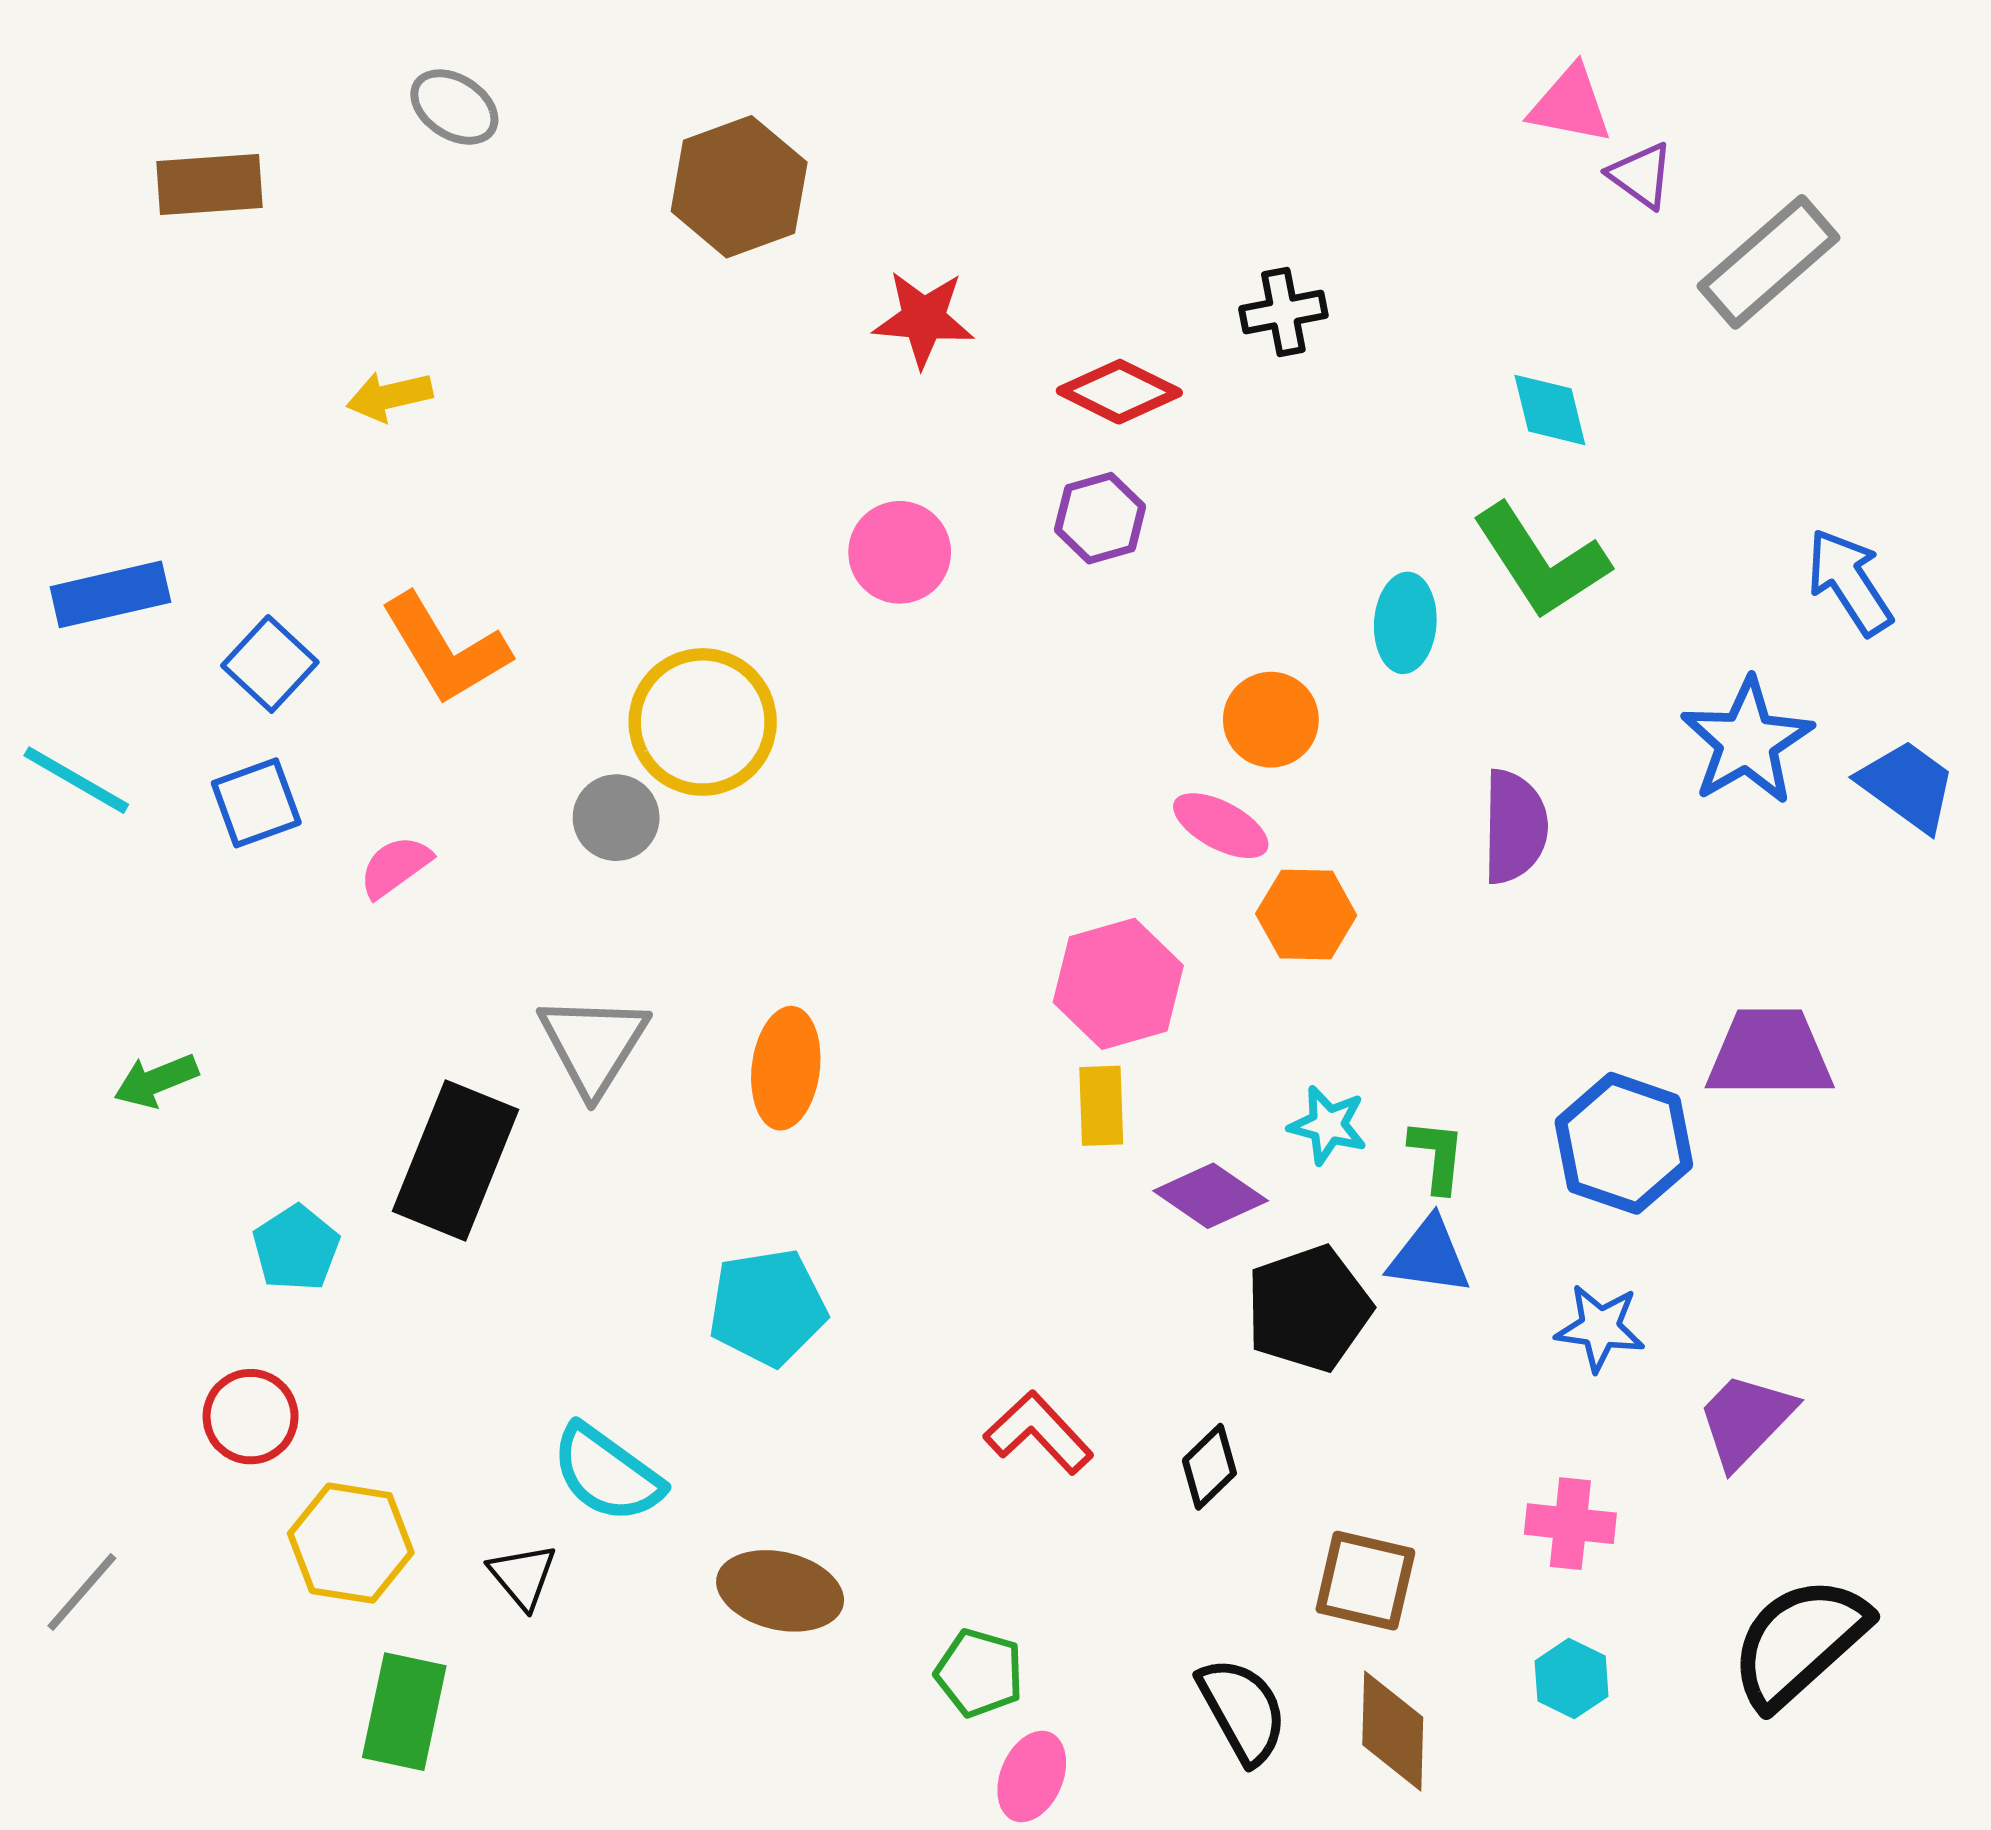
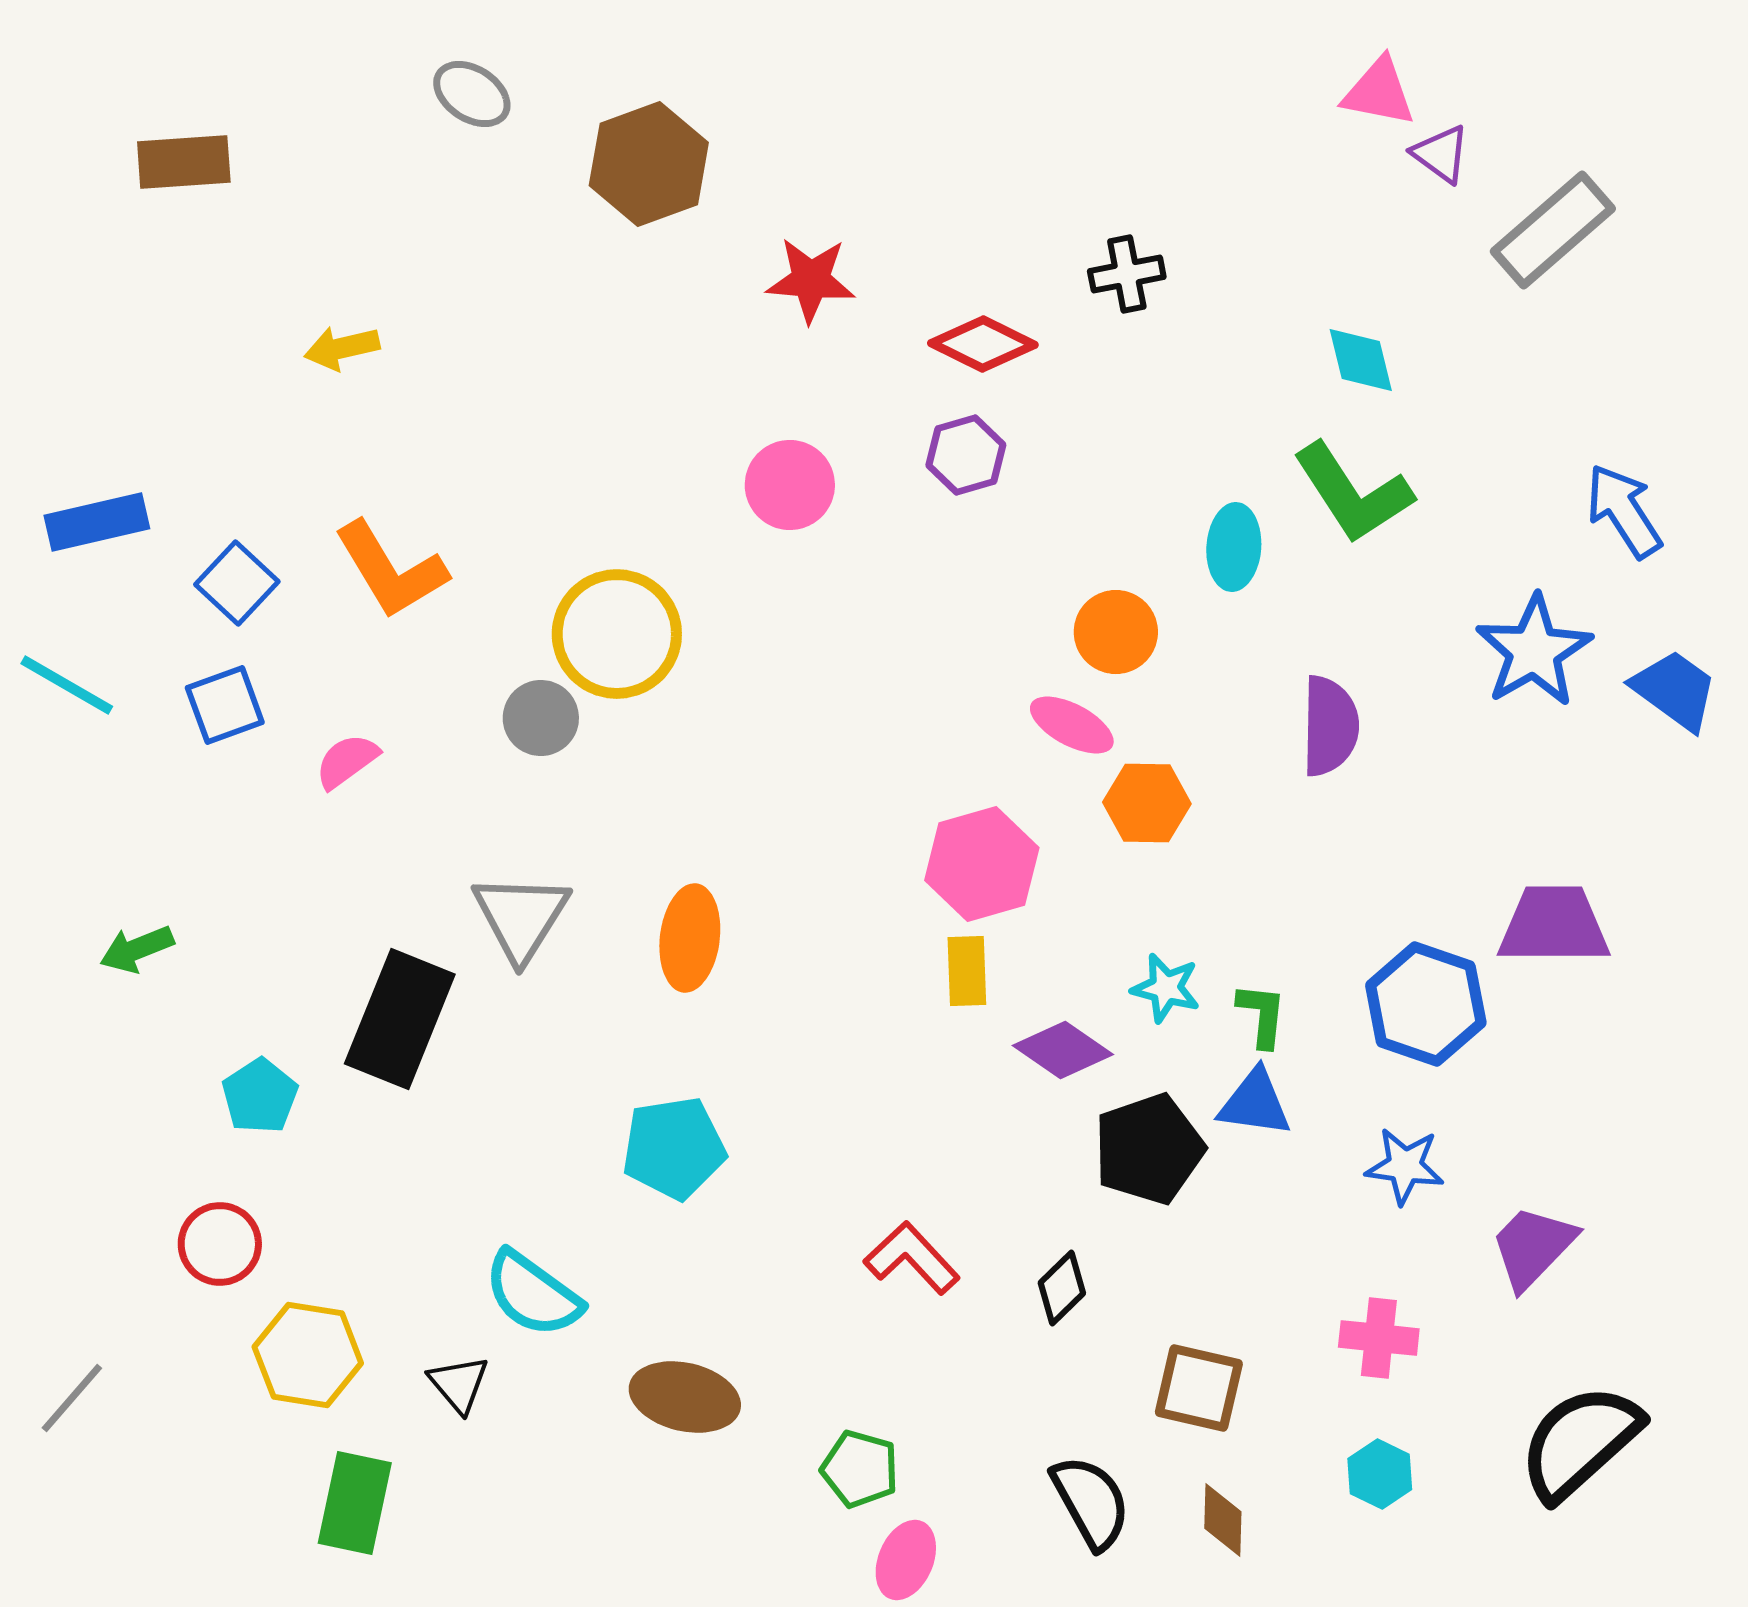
gray ellipse: (454, 107) -> (472, 94), moved
brown diamond: (1393, 1731) -> (1223, 1520), size x0.7

